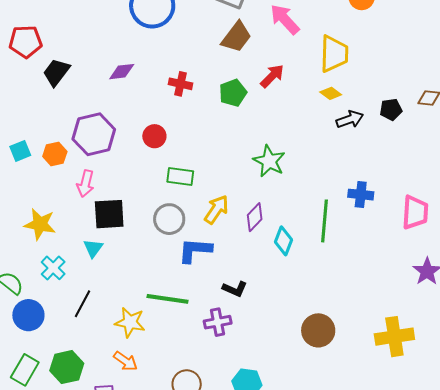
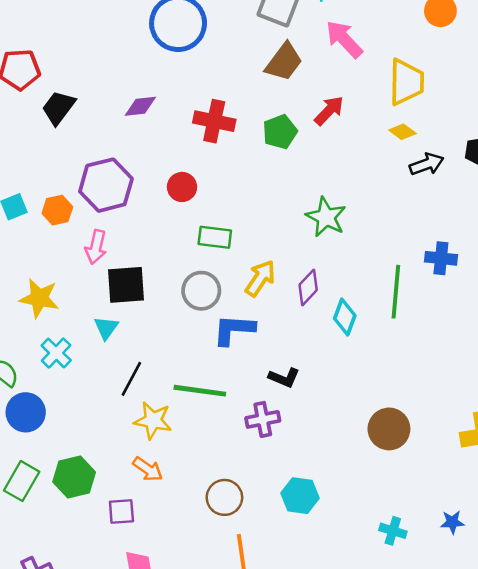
red cross: (181, 84) -> (214, 121), size x1.4
black line: (83, 304) -> (131, 379), moved

